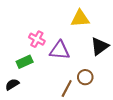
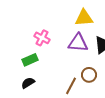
purple triangle: (60, 50) -> (78, 43), moved
black semicircle: (12, 84) -> (28, 83), moved

